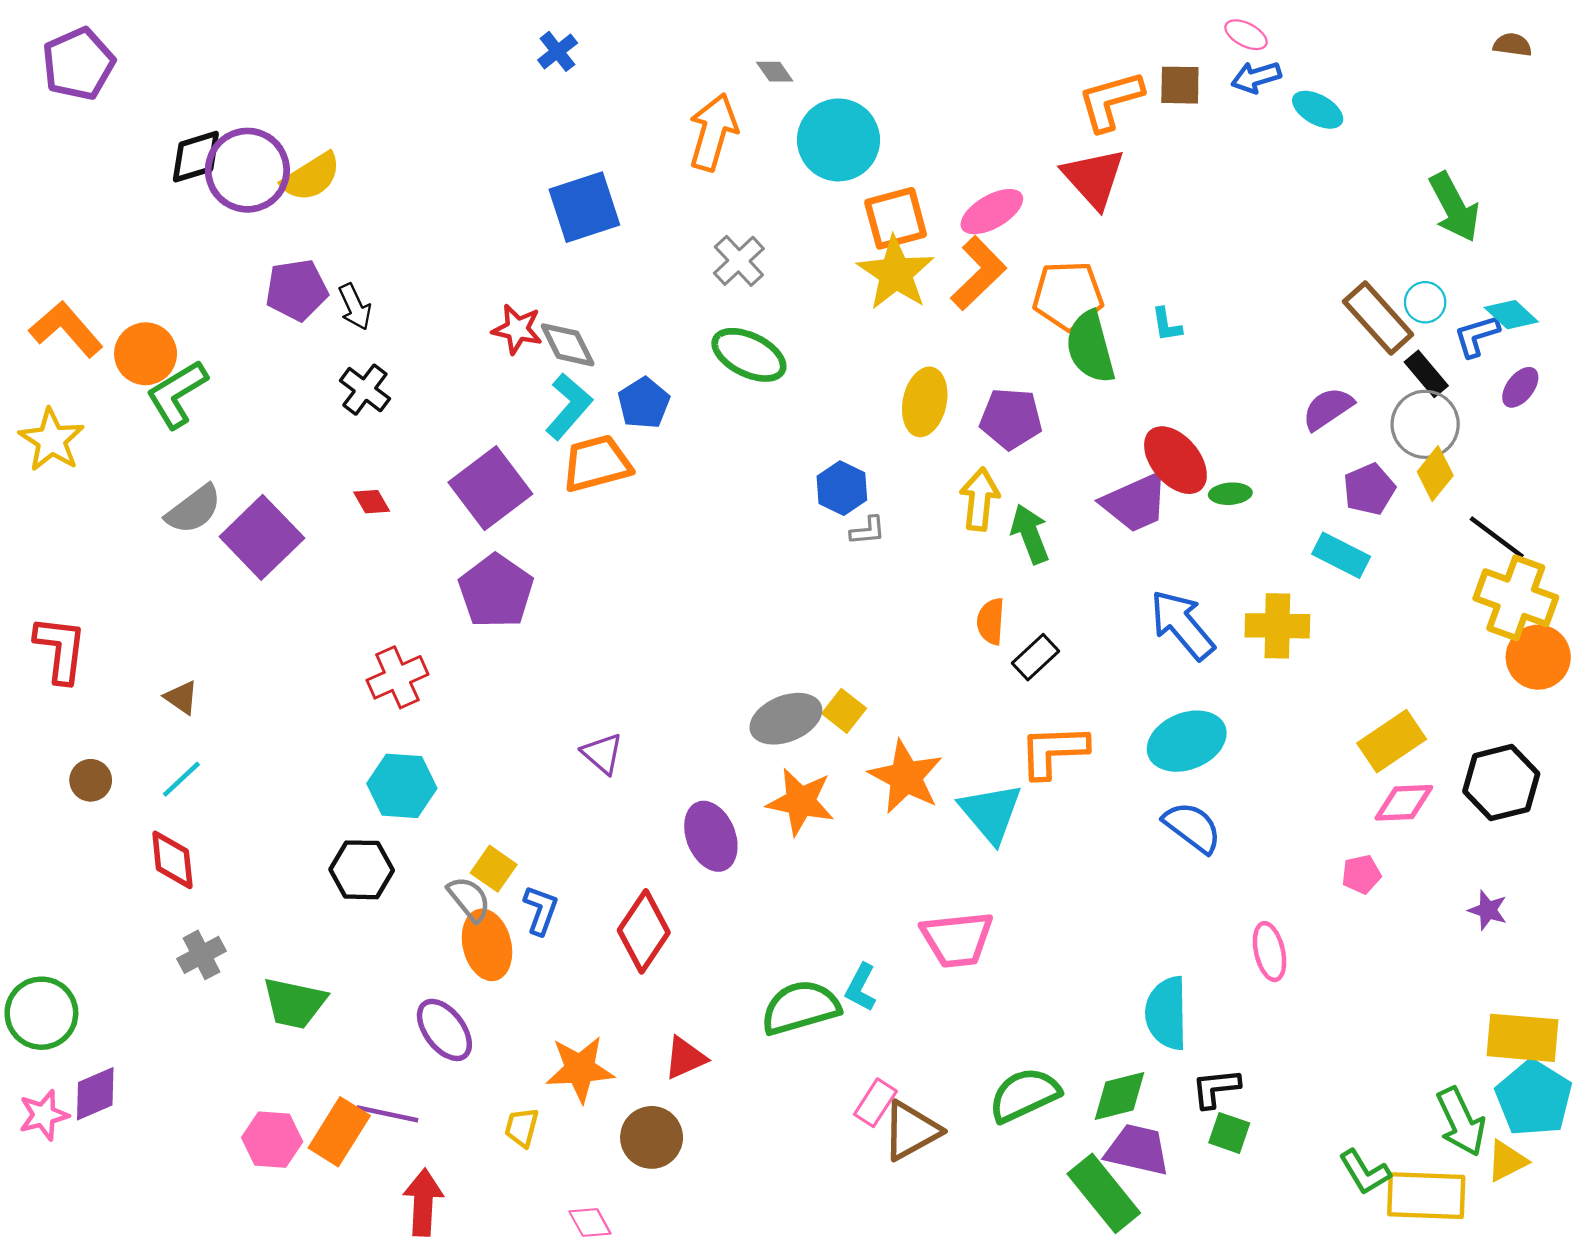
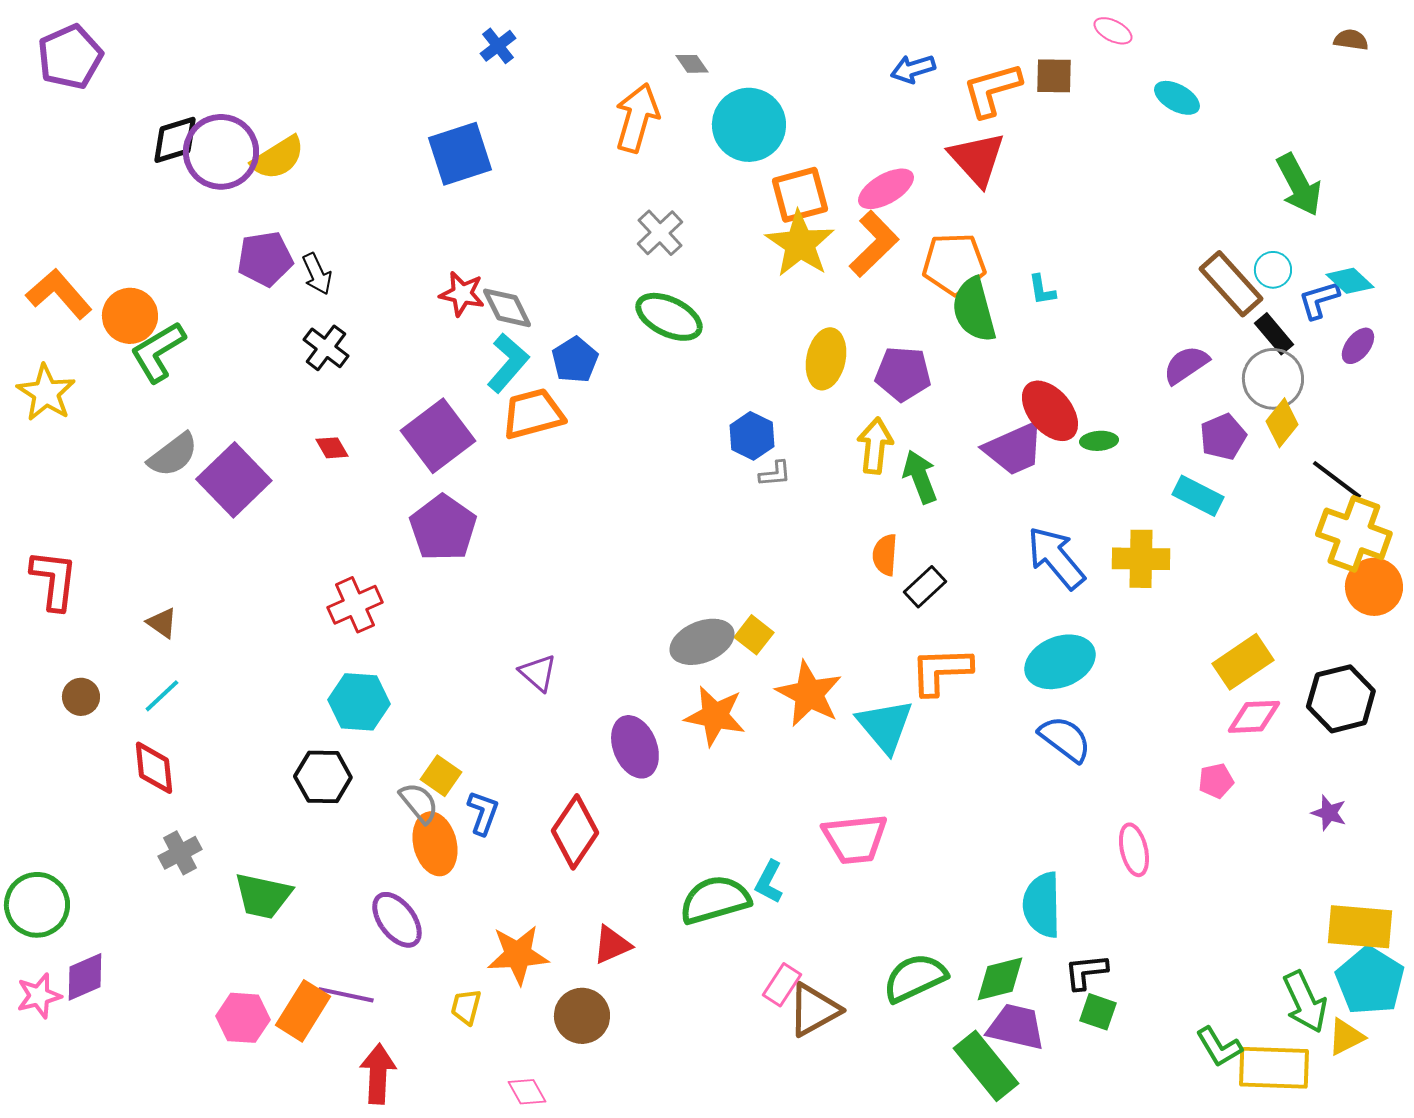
blue arrow: (1256, 77) -> (913, 69), moved
blue square: (584, 207) -> (460, 154), moved

